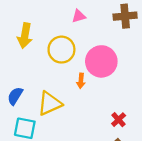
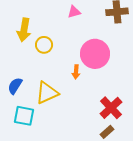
yellow circle: (61, 50) -> (44, 45), moved, size x0.7
red cross: (119, 120) -> (111, 108), size x1.6

